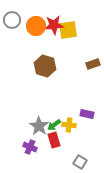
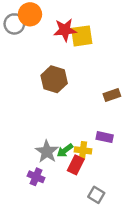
orange circle: (36, 26) -> (30, 14), moved
brown rectangle: (93, 64) -> (112, 95), moved
red rectangle: (54, 140) -> (76, 165), moved, turned 42

